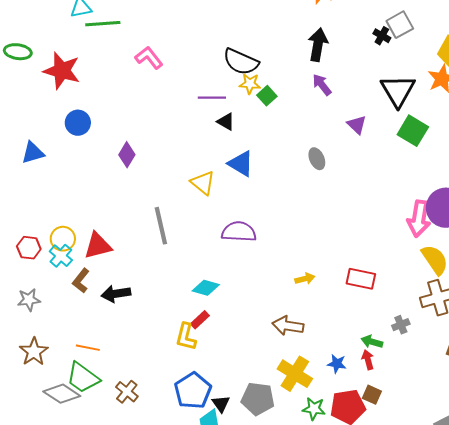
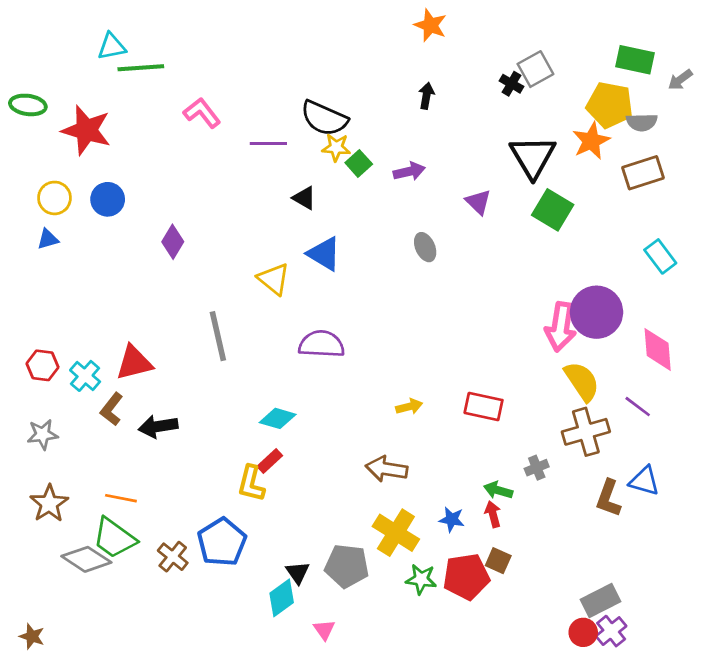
black arrow: (318, 45) -> (426, 96), size x0.6
purple arrow: (322, 85) -> (409, 171), moved, turned 115
purple line: (212, 98) -> (268, 143), moved
blue triangle: (33, 153) -> (48, 239), size x0.7
yellow circle: (63, 239) -> (54, 198), moved
blue pentagon: (193, 391) -> (222, 542), moved

